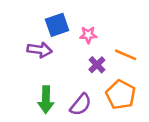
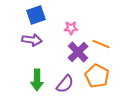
blue square: (57, 25) -> (36, 15), moved
purple cross: (97, 65) -> (78, 52), size x1.5

